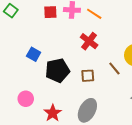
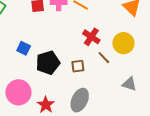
red cross: (89, 41) -> (91, 37), moved
pink circle: (26, 99) -> (18, 92), size x1.6

